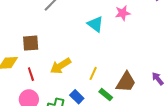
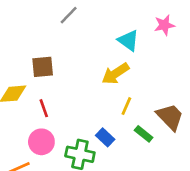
yellow arrow: (60, 66) -> (115, 74), moved
brown trapezoid: (126, 82) -> (170, 117), turned -75

